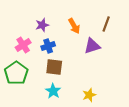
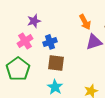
purple star: (42, 25) -> (34, 21), moved
orange arrow: (74, 26) -> (85, 22), moved

